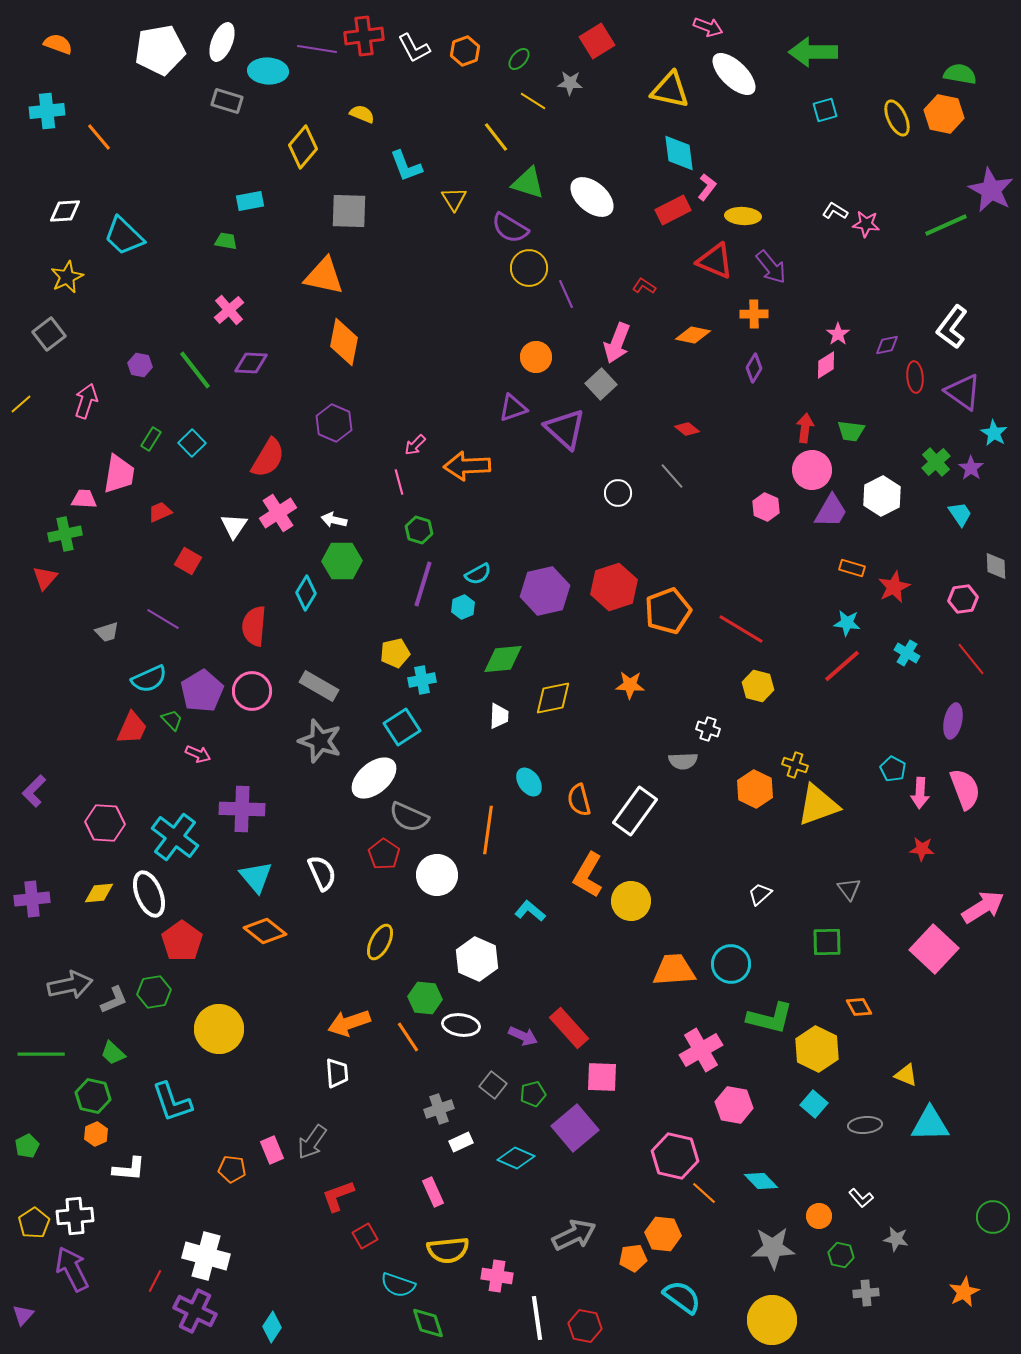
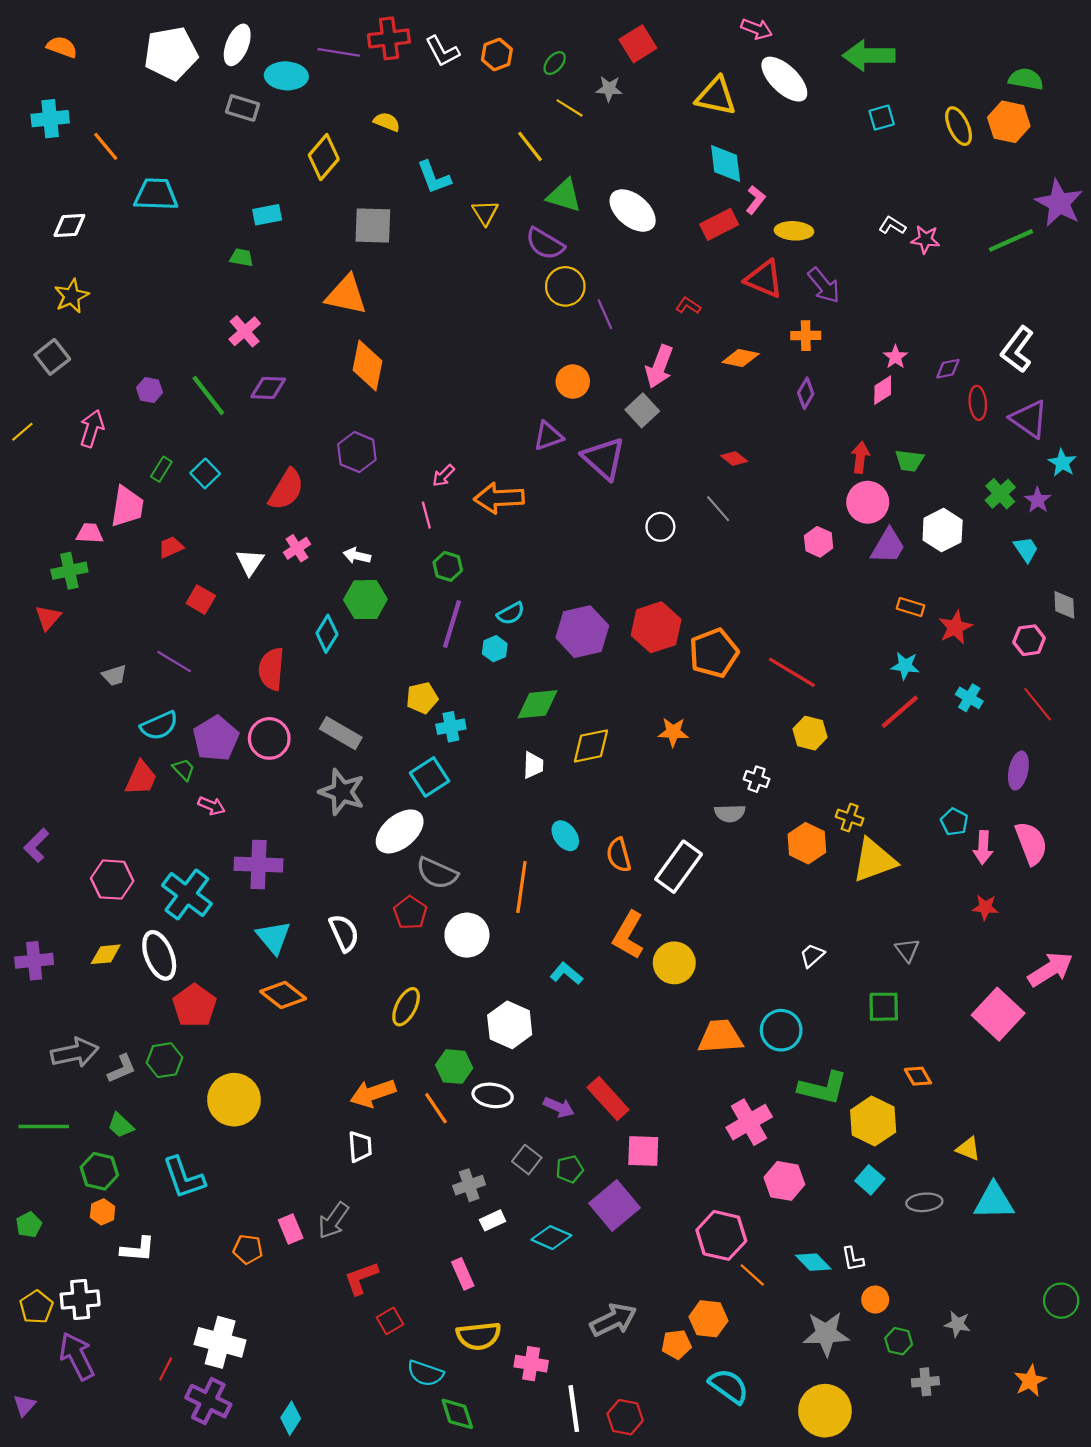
cyan trapezoid: (124, 236) -> (156, 194), moved, turned 138
pink cross: (278, 513) -> (297, 548), size x0.7
white L-shape: (861, 1198) -> (853, 1259), moved, turned 30

